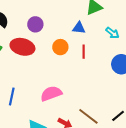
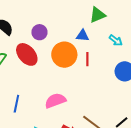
red ellipse: (22, 47) -> (27, 54), turned 35
orange circle: (60, 47) -> (64, 55), size x1.6

